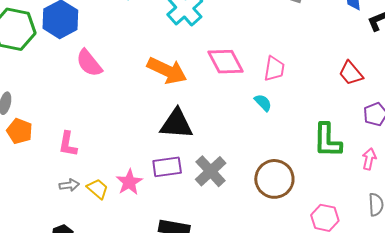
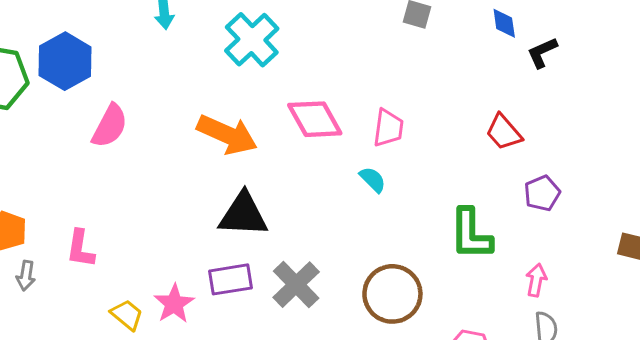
pink semicircle: (89, 63) -> (110, 126), turned -112
pink arrow: (369, 159) -> (536, 280), moved
gray arrow: (69, 185) -> (26, 276), moved, turned 108

